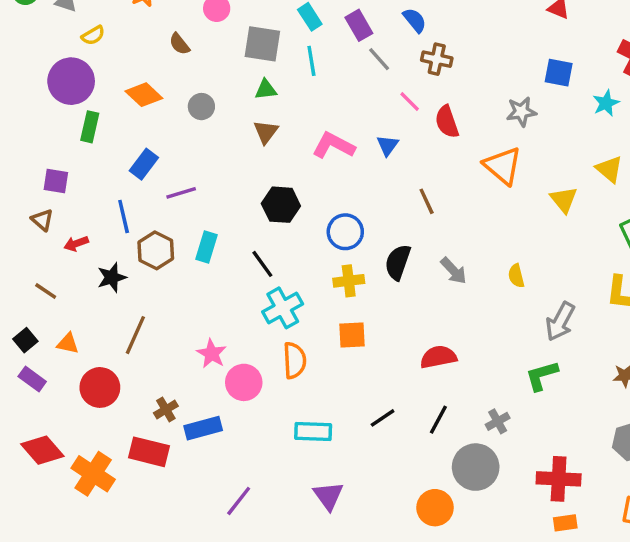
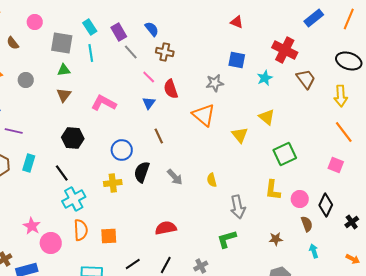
blue triangle: (388, 145) -> (149, 103), moved
purple line: (181, 193) -> (14, 131), turned 30
blue circle: (345, 232) -> (122, 150), moved
gray arrow: (560, 321) -> (238, 207), turned -40
orange square: (352, 335) -> (109, 236), moved

